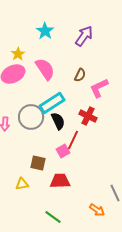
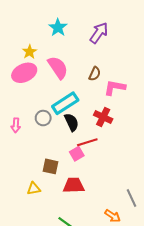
pink L-shape: (99, 88) -> (115, 88), turned 35
gray circle: (31, 117) -> (43, 118), size x0.6
red line: (73, 140) -> (87, 142), turned 48

